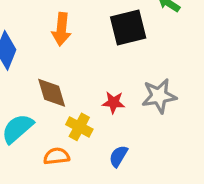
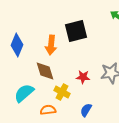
black square: (128, 28) -> (76, 31), moved
orange arrow: (61, 29) -> (51, 45), moved

